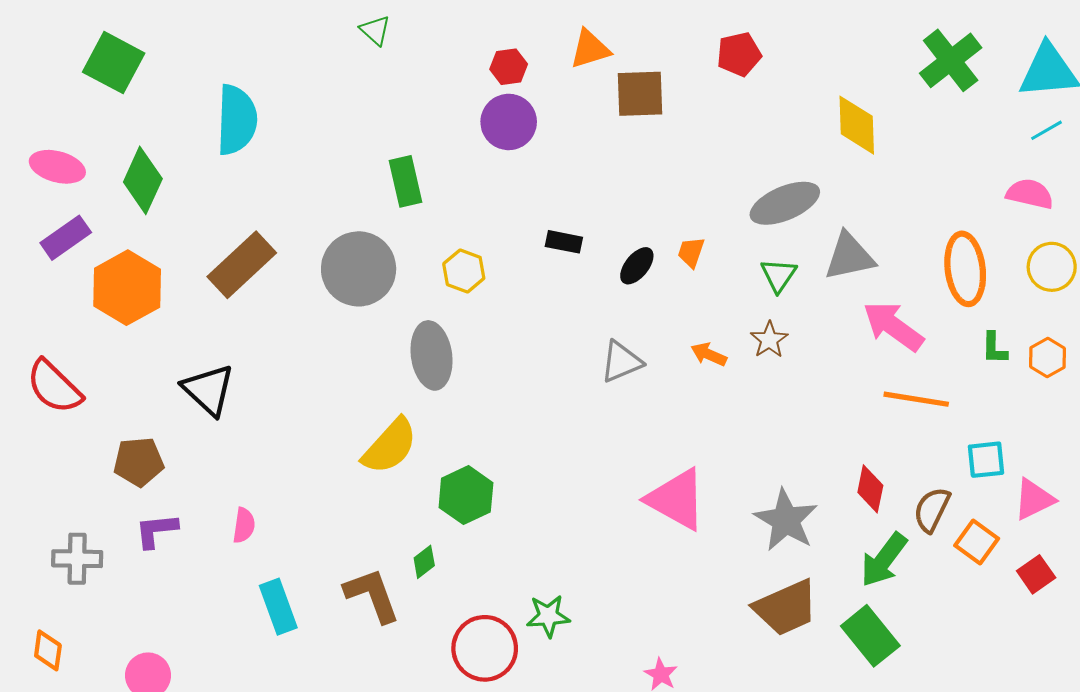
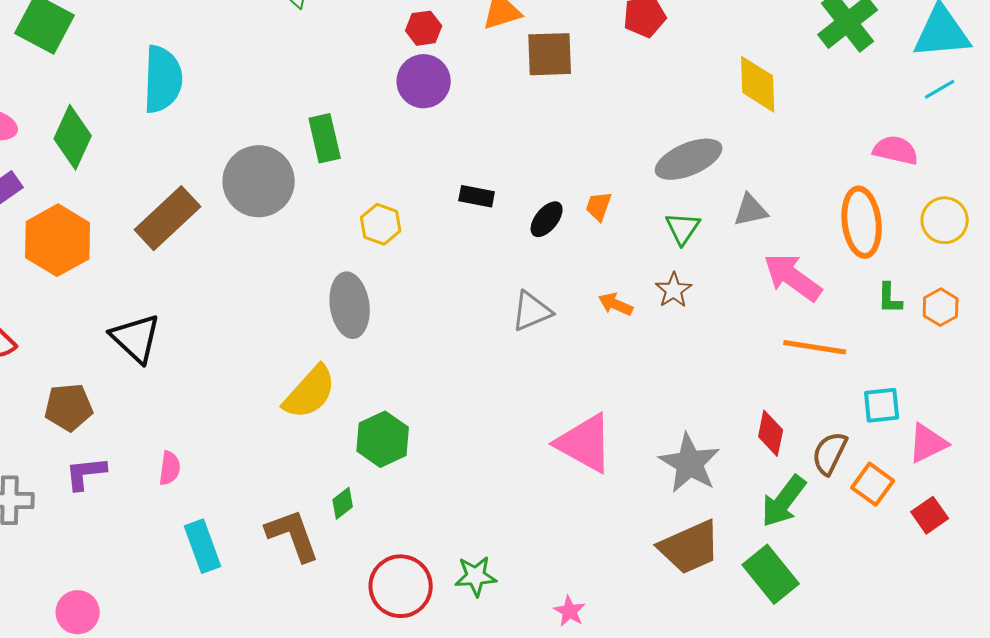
pink semicircle: (1030, 194) -> (896, 150), moved
gray triangle: (849, 256) -> (751, 210), size x0.7
gray circle: (359, 269) -> (259, 181), moved
green star: (548, 616) -> (476, 576), moved

